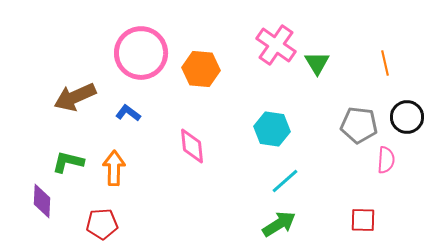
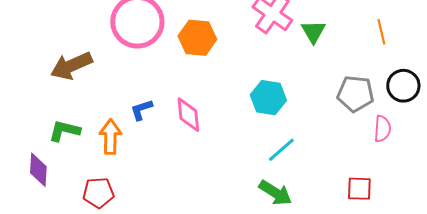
blue L-shape: (128, 113) -> (141, 110), moved, turned -55
green arrow: (279, 224) -> (275, 193), turned 64

